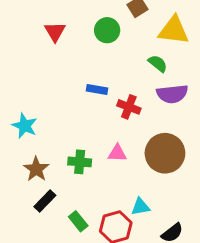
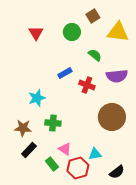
green semicircle: (158, 64) -> (95, 55), moved
blue rectangle: (97, 90) -> (65, 73), turned -40
cyan star: (25, 126) -> (37, 98), moved, turned 30
pink triangle: (117, 153) -> (65, 149), moved, turned 32
brown star: (36, 169) -> (23, 128), turned -30

